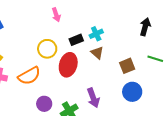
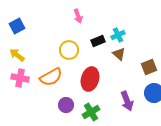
red ellipse: (68, 65) -> (90, 79), moved
purple arrow: (93, 98) -> (127, 101), moved

